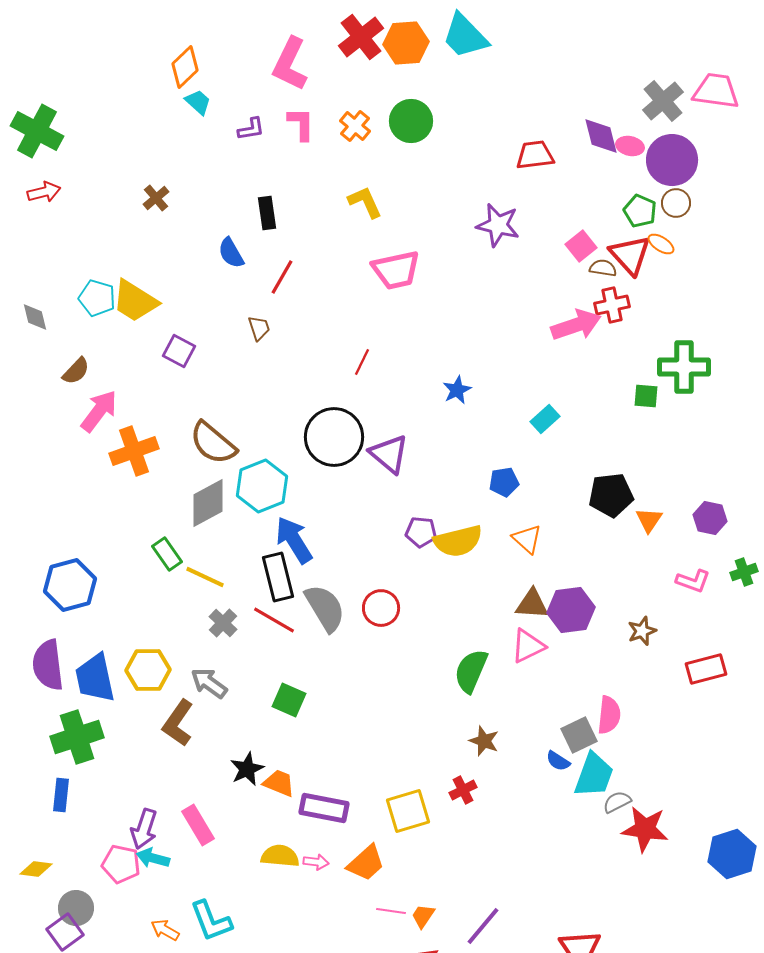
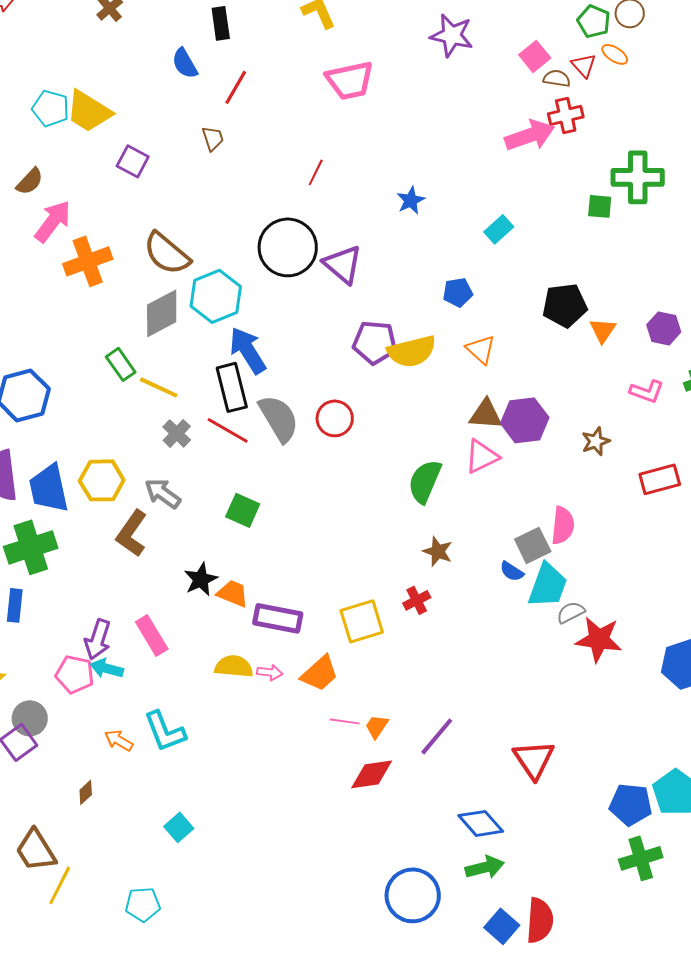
red triangle: (630, 255) -> (584, 65), size x0.6
purple pentagon: (421, 532) -> (375, 342), size x1.4

